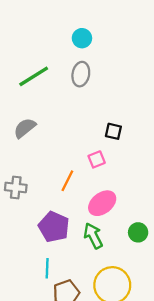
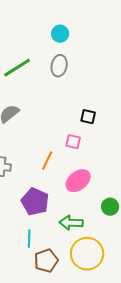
pink square: (97, 159) -> (73, 142), turned 35
green arrow: (93, 236) -> (71, 223), moved, turned -60

